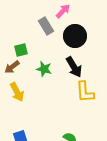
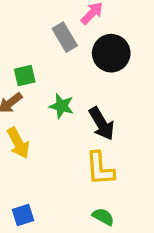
black arrow: (74, 67) -> (102, 124), moved
yellow L-shape: (85, 92) -> (100, 169), moved

